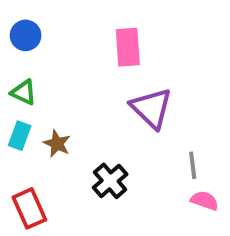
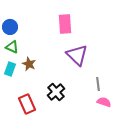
blue circle: (26, 35) -> (10, 27), moved
brown star: (57, 144) -> (29, 64), moved
red rectangle: (29, 208) -> (27, 104), moved

